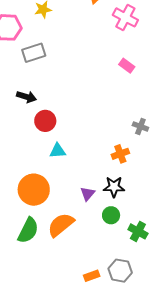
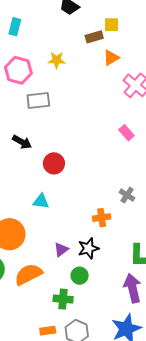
red circle: (45, 121) -> (54, 163), moved
black star: (114, 187) -> (88, 248), turned -30
green cross: (138, 231) -> (63, 299), moved, turned -36

